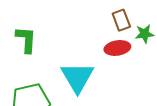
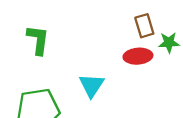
cyan triangle: (77, 77) -> (92, 85), size x0.7

